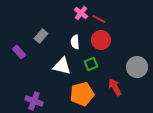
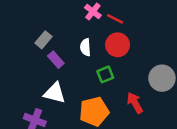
purple rectangle: (19, 52) -> (56, 60), moved
white triangle: (62, 66) -> (55, 93), moved

